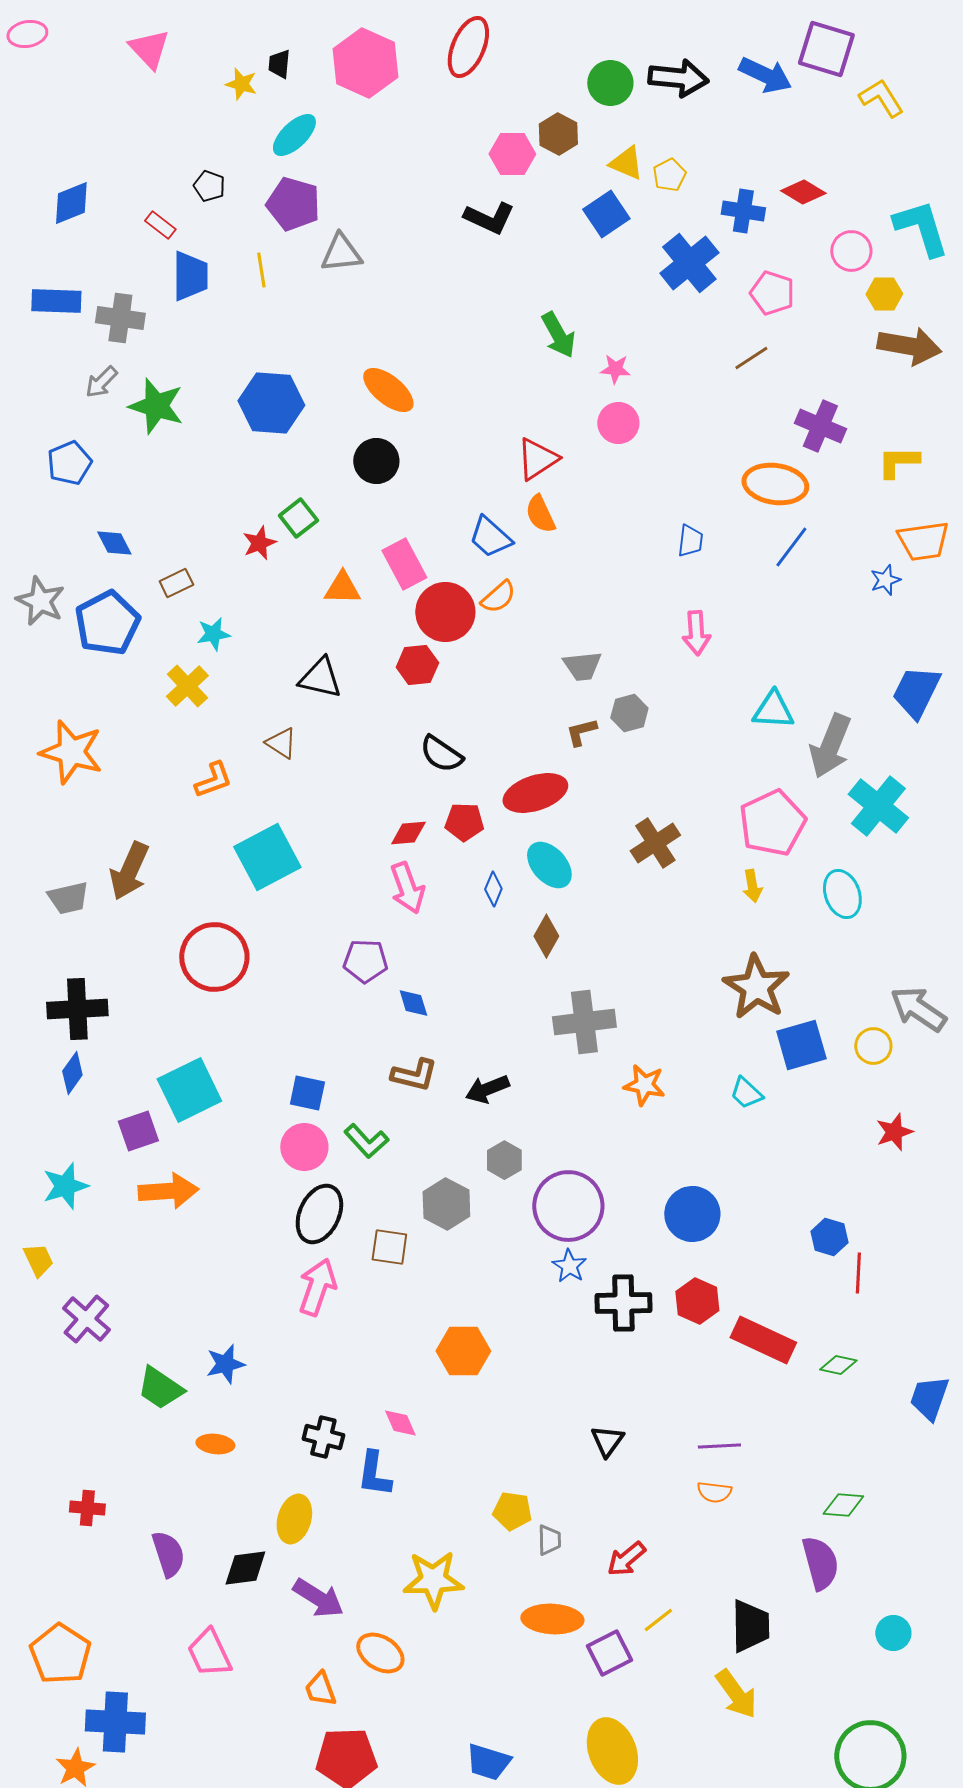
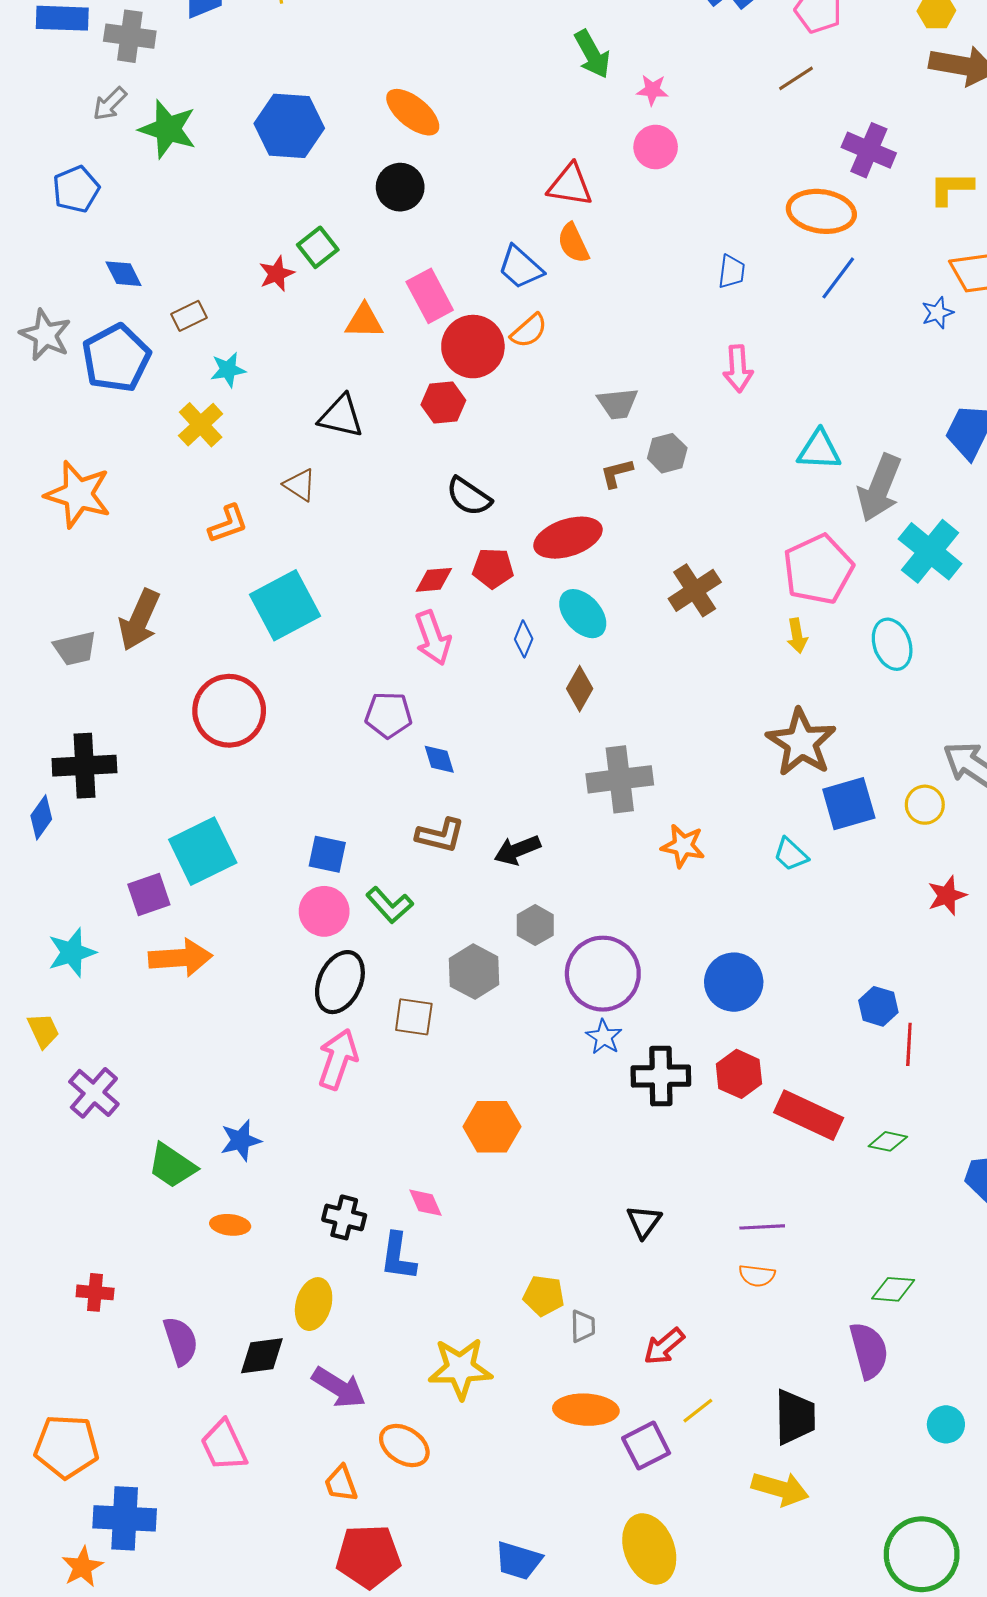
red triangle: (537, 459) -> (570, 185), turned 42
blue diamond: (72, 1073) -> (41, 817), moved
orange pentagon: (60, 1654) -> (67, 1447), turned -30
yellow arrow: (736, 1694) -> (780, 1489), turned -38

